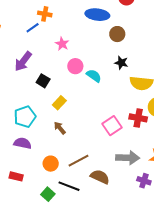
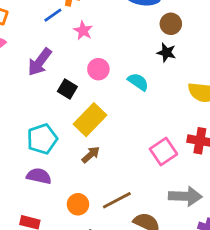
pink star: (62, 44) -> (83, 31), moved
black star: (121, 63) -> (166, 53), moved
pink circle: (75, 66) -> (98, 69), moved
yellow rectangle: (59, 103) -> (90, 120), size x1.6
brown arrow: (60, 128) -> (91, 155), turned 88

